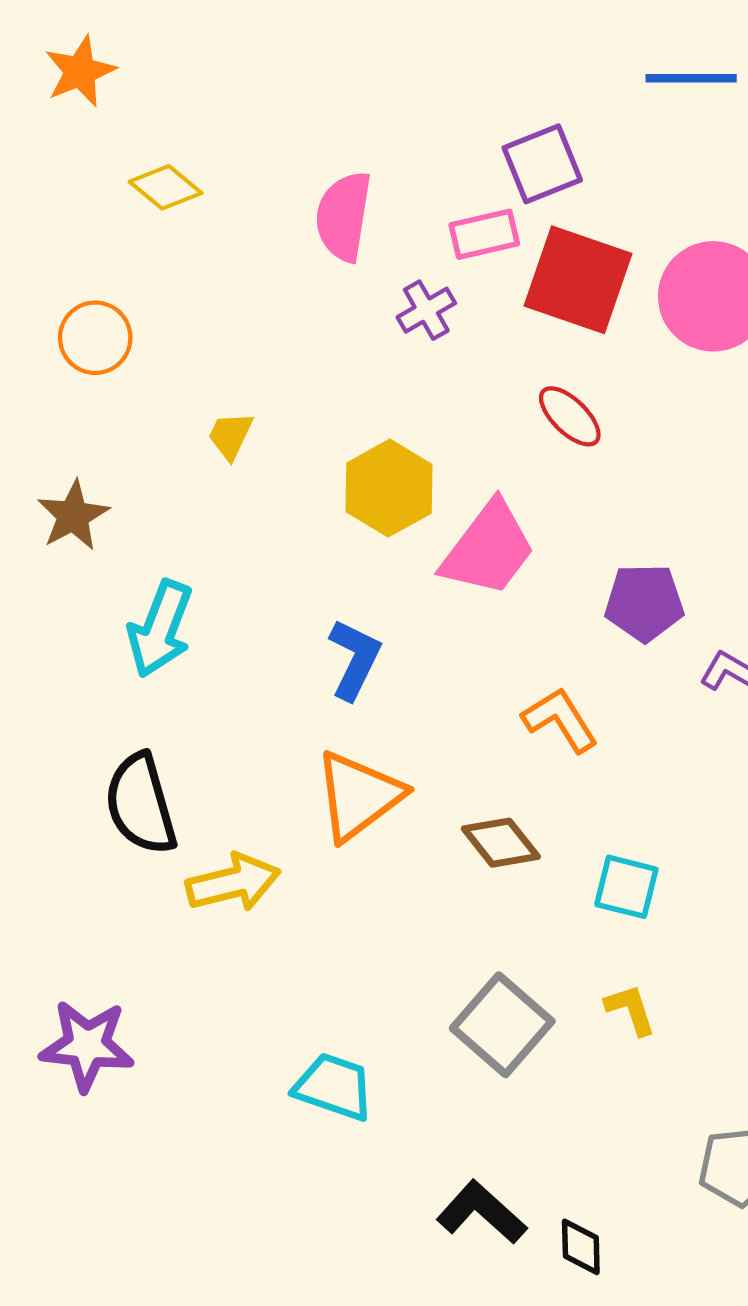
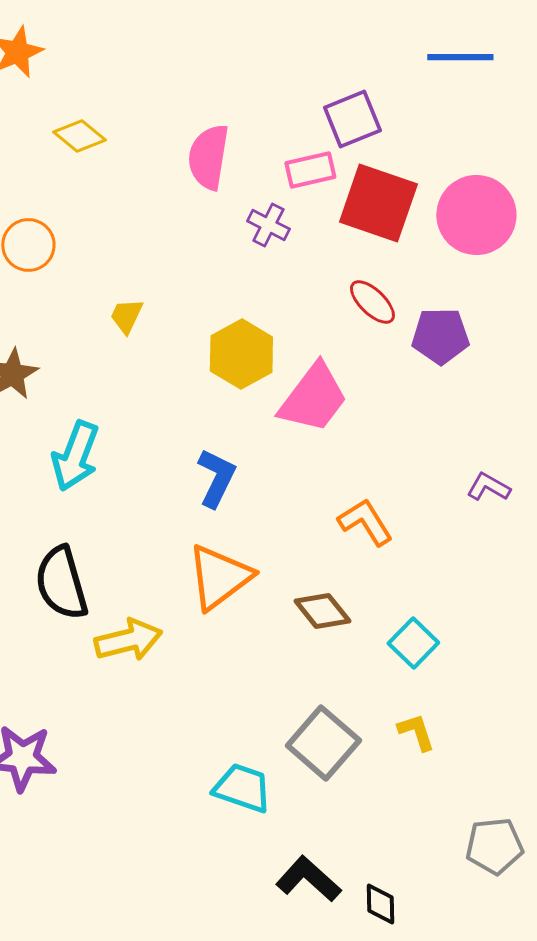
purple cross: (426, 310) -> (268, 225), turned -33
purple pentagon: (644, 603) -> (440, 336), moved
cyan square: (626, 887) -> (413, 643), turned 30
cyan trapezoid: (334, 1087) -> (242, 788), moved

